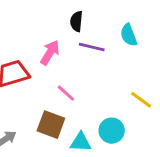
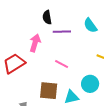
cyan semicircle: (129, 35) -> (90, 25), moved
pink line: (66, 93) -> (62, 64), moved

